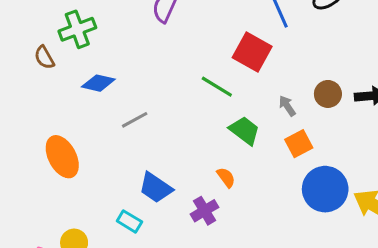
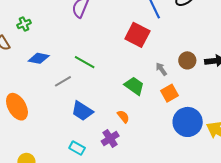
green cross: (77, 29) -> (24, 24), size x0.6
green line: (217, 87) -> (85, 62), moved
blue trapezoid: (156, 188) -> (82, 111), moved
cyan rectangle: (129, 221) -> (77, 148), moved

